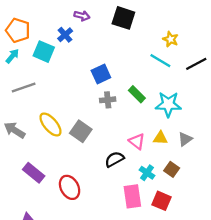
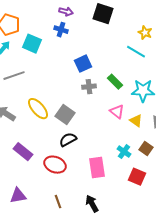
blue cross: (65, 35) -> (61, 30), moved, turned -32
yellow triangle: (160, 138) -> (136, 121), turned 32
pink triangle: (137, 141) -> (117, 112), moved
black semicircle: (114, 159) -> (68, 140), moved
red ellipse: (70, 187) -> (55, 165), turned -40
pink rectangle: (132, 196) -> (97, 168), moved

